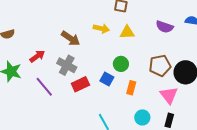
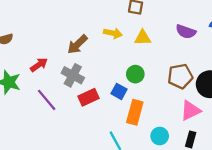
brown arrow: (71, 38) -> (77, 44), turned 102
orange rectangle: (131, 88) -> (135, 112), moved, size x1.5
pink triangle: (169, 95) -> (190, 111), turned 42

